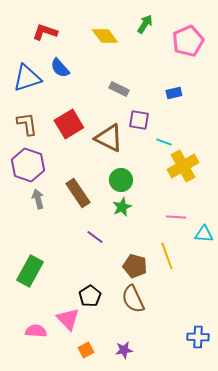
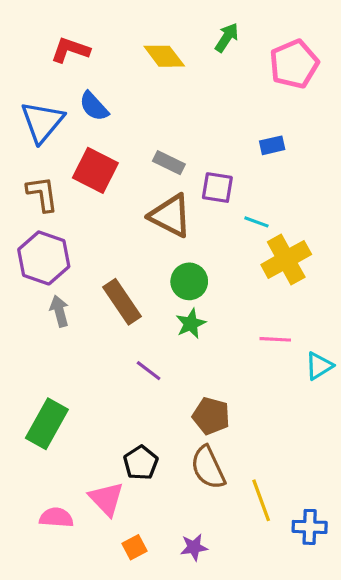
blue triangle: (27, 78) -> (42, 122), turned -32
gray rectangle: (119, 89) -> (169, 163), moved
red square: (69, 124) -> (95, 170), moved, turned -32
cyan triangle: (204, 234) -> (319, 366), turned -36
yellow line: (167, 256) -> (261, 500), moved

